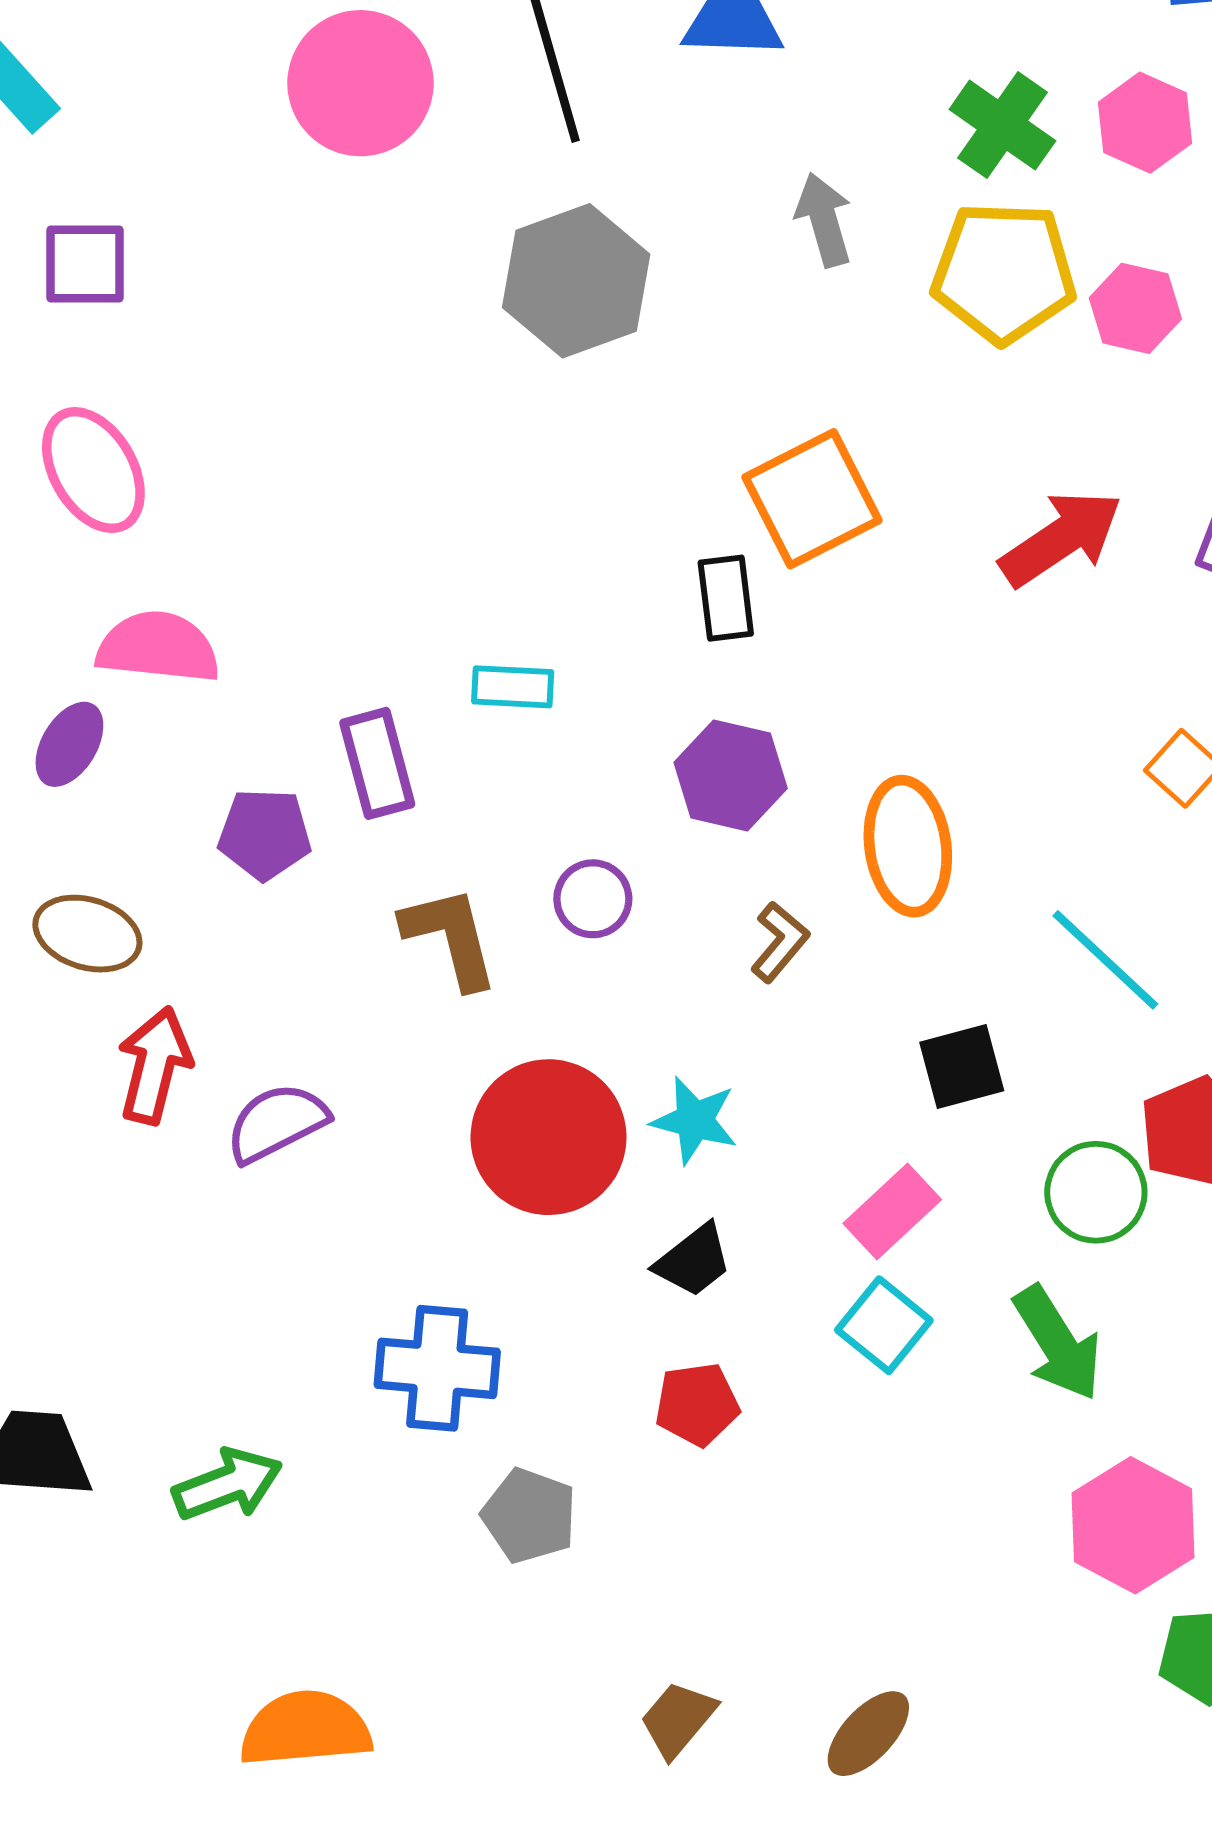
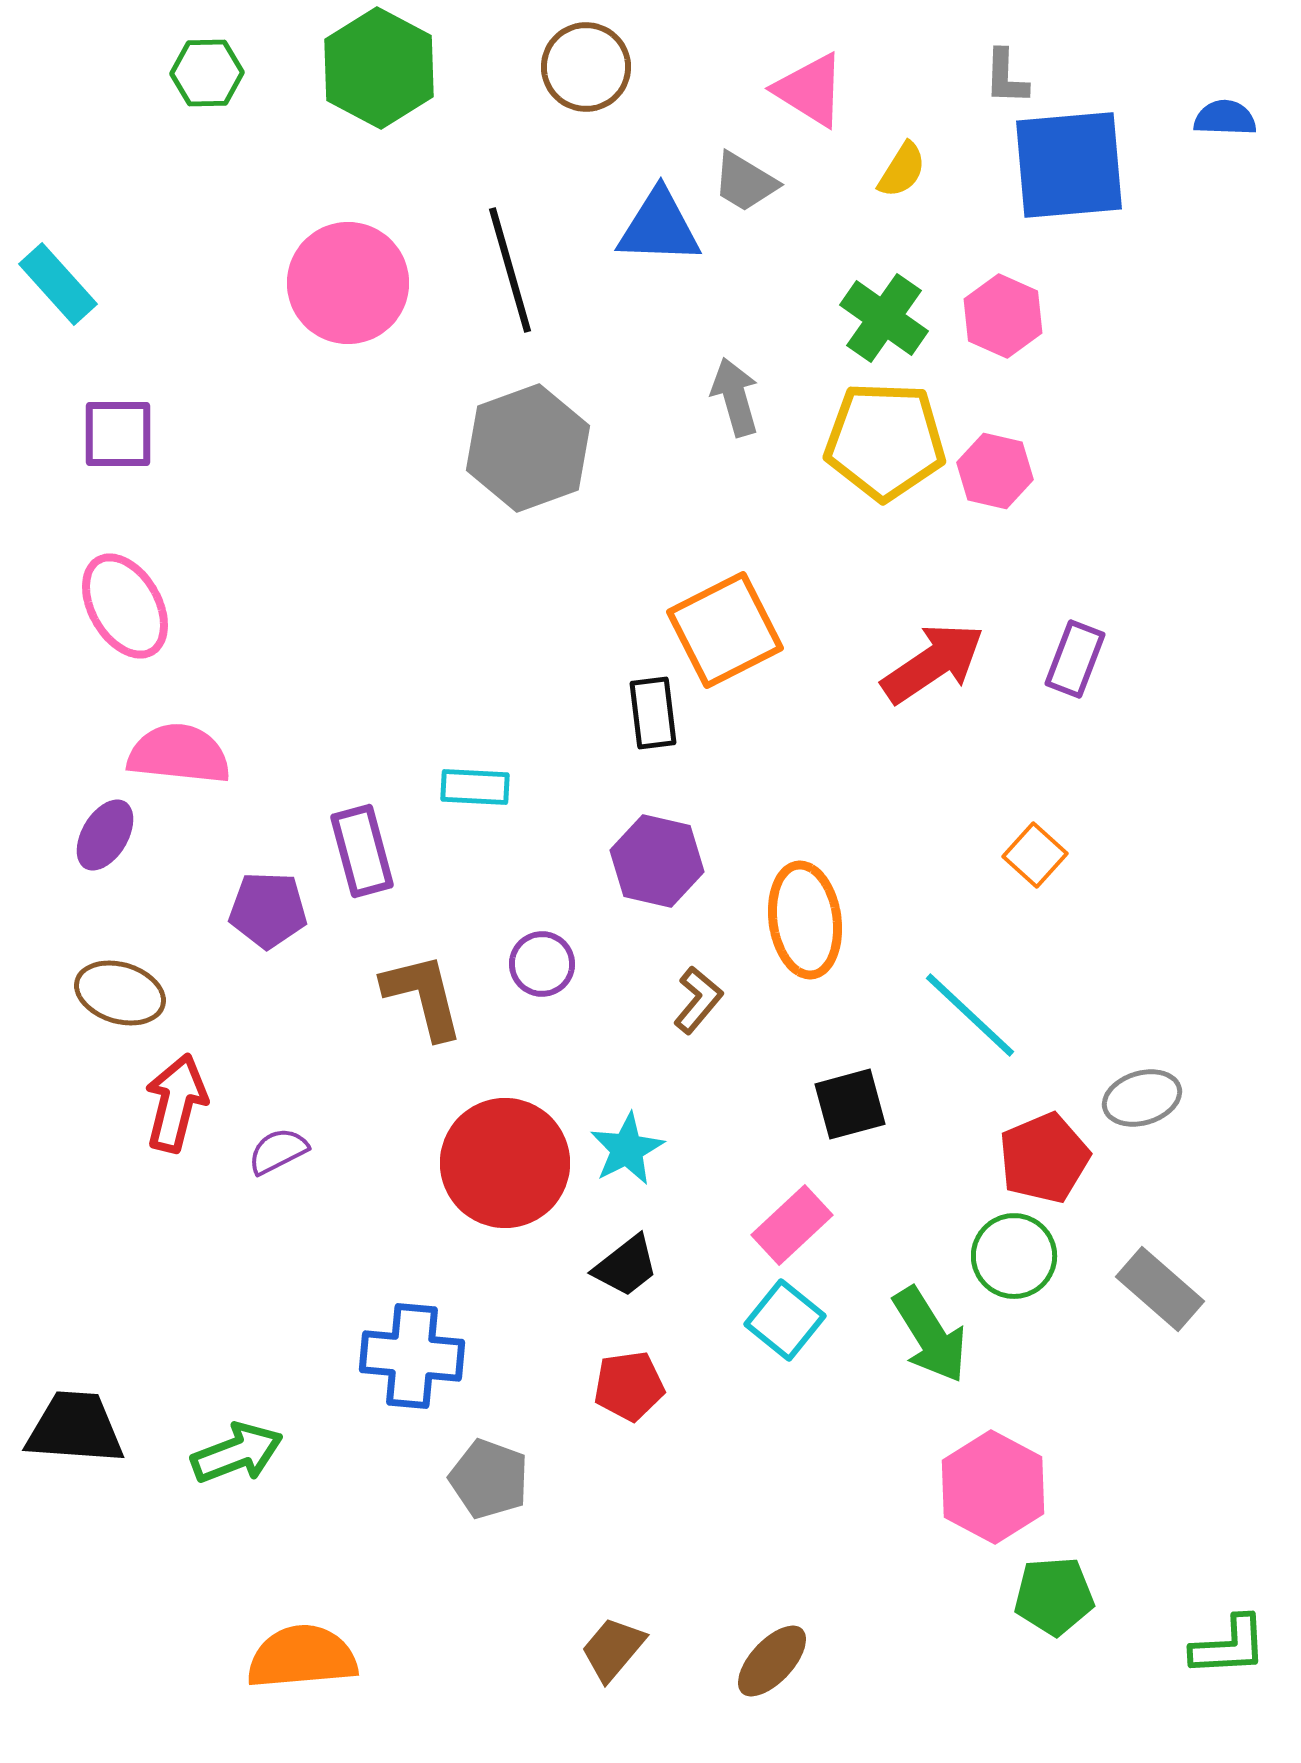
cyan star: (695, 1120) -> (627, 1149), turned 30
purple semicircle: (277, 1123) -> (278, 1151), size x0.7
green circle: (1096, 1192) -> (1014, 1256), moved

